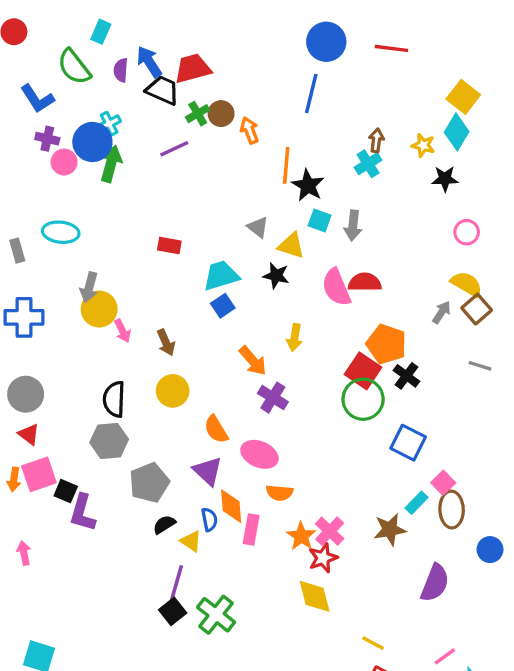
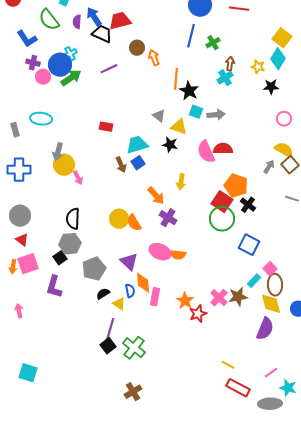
green cross: (198, 114) -> (213, 43), moved
green arrow: (111, 164) -> (71, 78), turned 40
gray arrow: (353, 226) -> (216, 115), turned -102
brown arrow: (166, 342) -> (121, 165), moved
yellow circle: (173, 391) -> (119, 219), moved
orange semicircle: (216, 429) -> (134, 223), moved
black square: (66, 491) -> (60, 258), moved, turned 32
orange semicircle: (280, 493) -> (178, 255), moved
pink cross: (330, 531) -> (219, 298), moved
yellow diamond: (315, 596) -> (271, 304), moved

